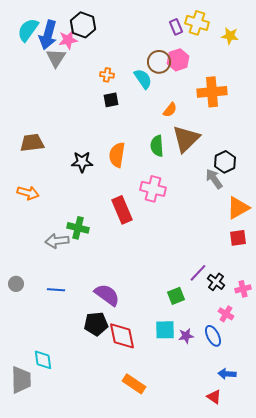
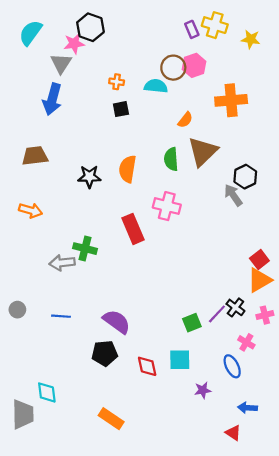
blue arrow: (48, 35) -> (52, 99), moved
cyan semicircle: (143, 79) -> (156, 86), turned -50
orange triangle: (238, 208) -> (259, 280), moved
red square: (238, 238) -> (259, 259), turned -30
purple line: (198, 273) -> (217, 314), moved
red diamond: (122, 336) -> (147, 366), moved, size x0.7
purple star: (186, 336) -> (203, 390), moved
orange rectangle: (134, 384) -> (111, 419), moved

